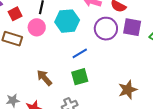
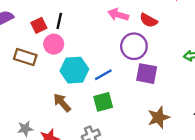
red square: (15, 14) -> (39, 25), moved
cyan hexagon: (67, 21) -> (74, 70), moved
purple square: (132, 27) -> (147, 74), moved

